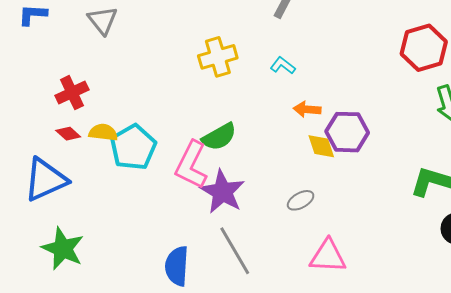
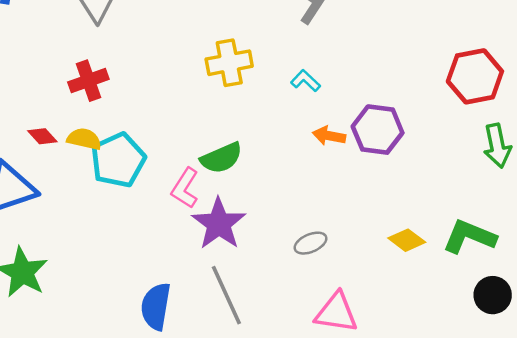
red cross: (72, 93) -> (88, 81), moved
purple hexagon: (347, 132) -> (378, 130), moved
yellow diamond: (321, 146) -> (407, 240), moved, turned -40
pink L-shape: (191, 165) -> (185, 188), size x0.7

